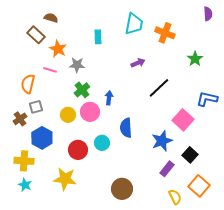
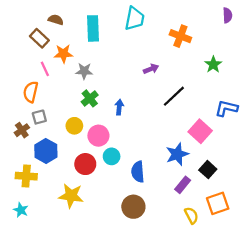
cyan trapezoid: (134, 24) -> (135, 19), moved
cyan rectangle: (98, 37) -> (93, 28), moved, size x1.6
orange star: (58, 49) -> (63, 54), turned -30
pink line: (50, 70) -> (45, 69), moved, turned 48
pink circle: (90, 112) -> (98, 136), moved
blue semicircle: (126, 128) -> (138, 172), moved
cyan star: (25, 185) -> (21, 210), moved
orange square: (199, 186) -> (218, 203), turned 30

